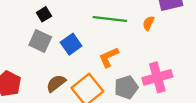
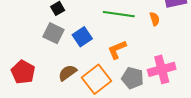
orange semicircle: (148, 23) -> (155, 19), turned 136
gray pentagon: (126, 87) -> (133, 78), turned 30

